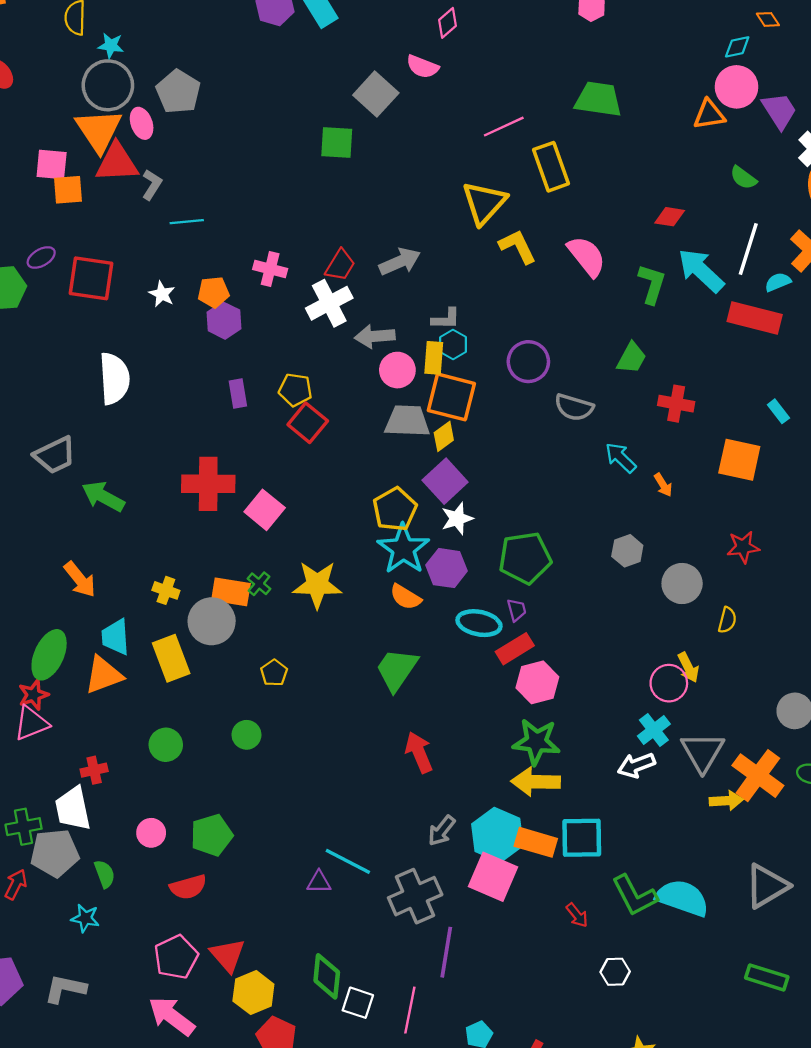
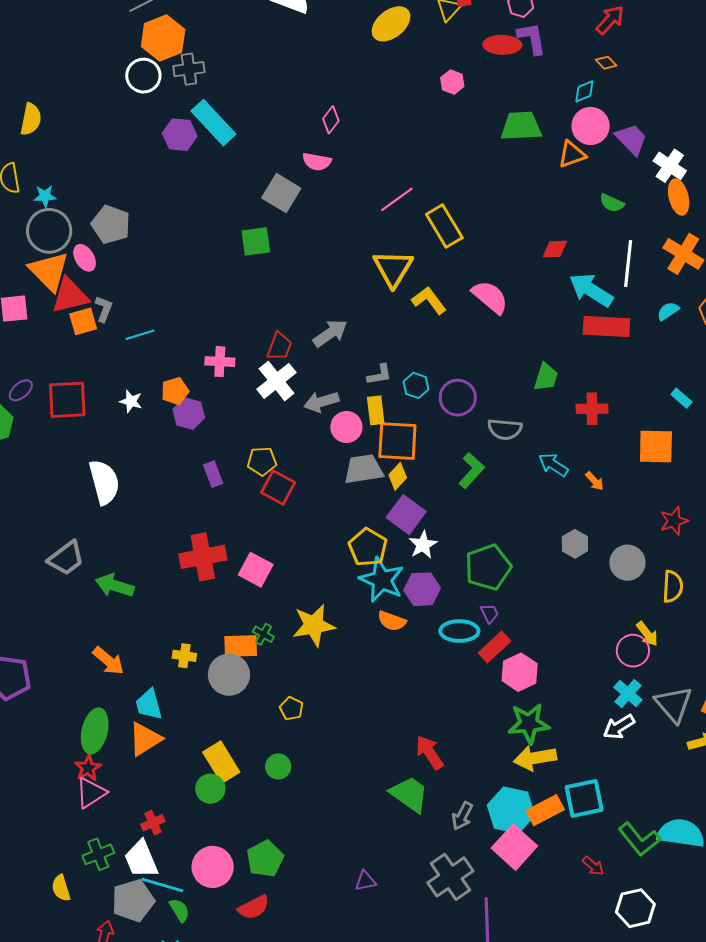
green trapezoid: (598, 99) -> (521, 126), moved
orange square: (68, 190) -> (83, 321), moved
cyan semicircle: (778, 282) -> (668, 311), moved
green L-shape: (652, 284) -> (471, 470), moved, turned 36
red rectangle: (755, 318) -> (606, 327), moved
cyan hexagon: (453, 345) -> (416, 385), moved
yellow semicircle: (727, 620) -> (673, 586), size x1.4
yellow rectangle: (171, 658) -> (221, 762), moved
green trapezoid: (397, 670) -> (409, 794), moved, turned 102
green cross: (24, 827) -> (98, 854), moved
pink circle: (151, 833) -> (213, 867), size x1.6
orange rectangle: (536, 842) -> (545, 810), turned -33
cyan line: (348, 861) -> (162, 885), moved
pink square: (493, 877) -> (514, 847), turned 30
white hexagon: (615, 972) -> (635, 908), size x1.5

